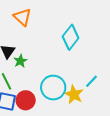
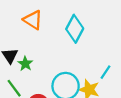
orange triangle: (22, 17) -> (33, 20), moved

